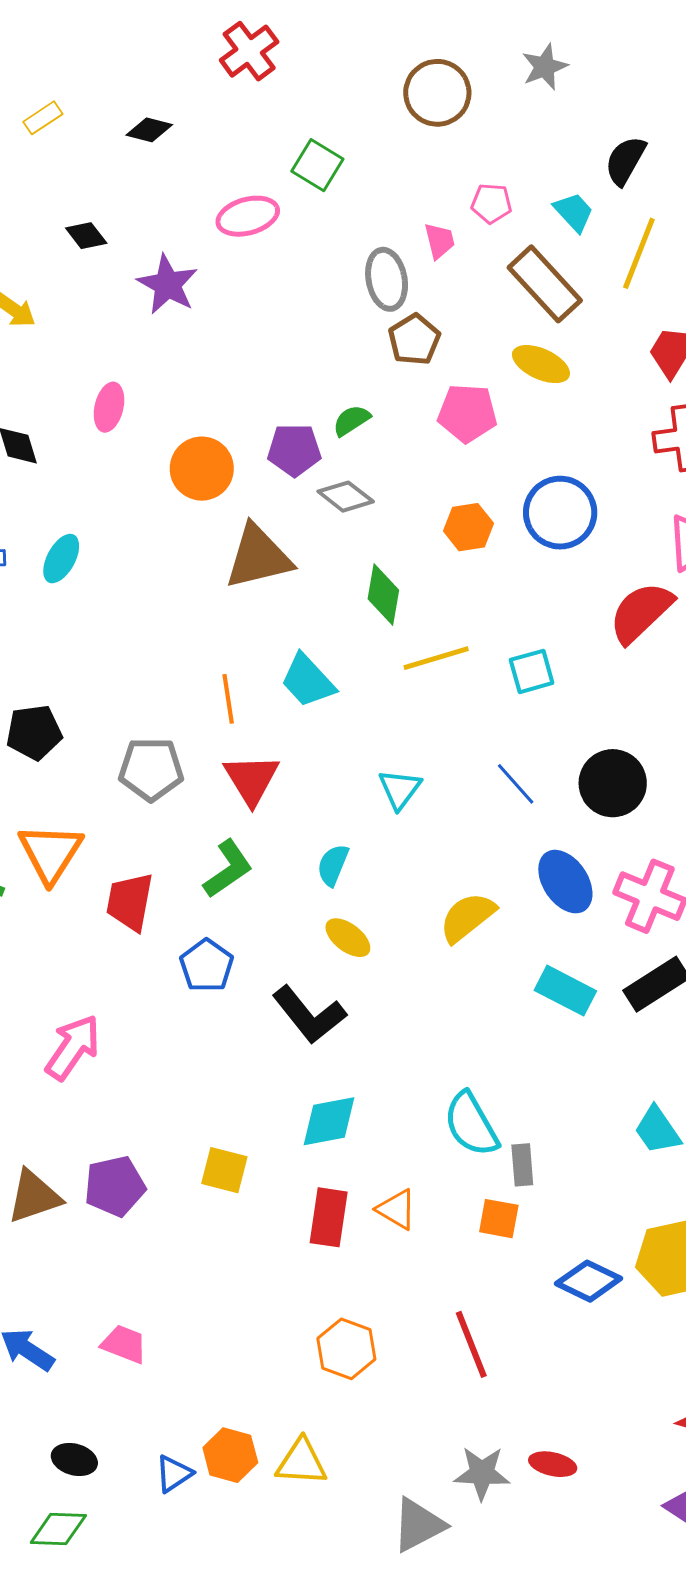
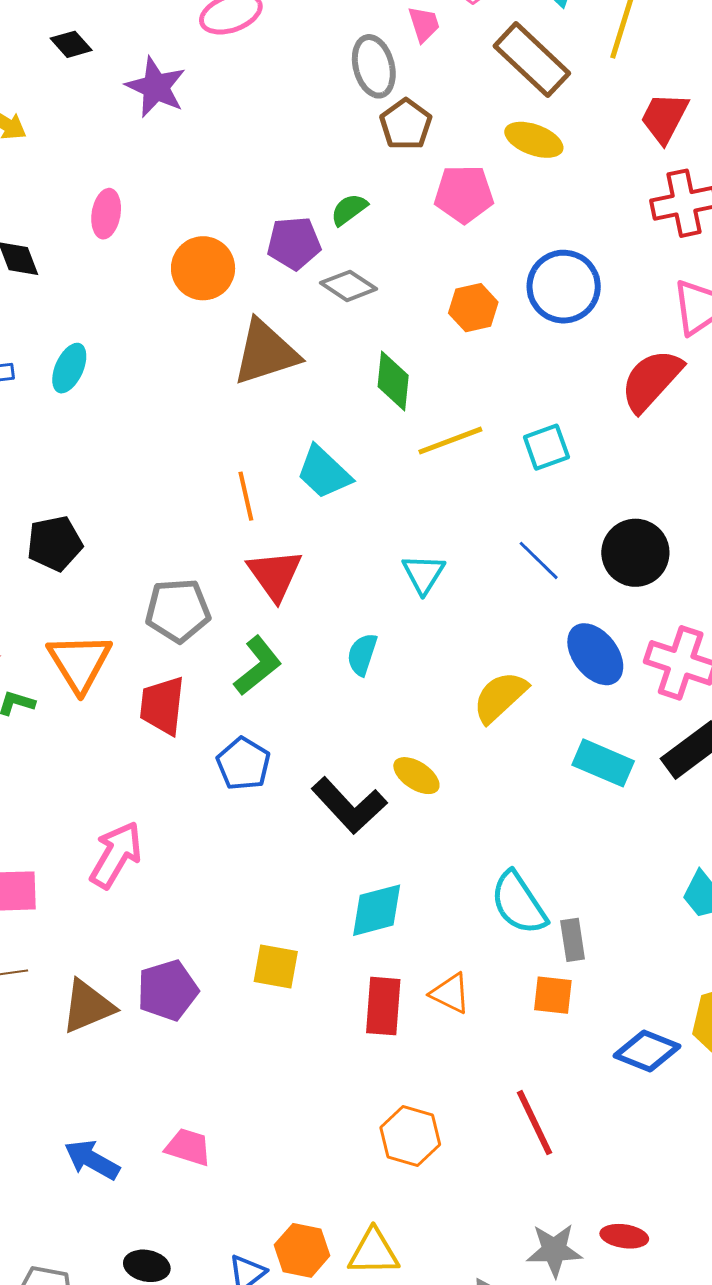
gray pentagon: (151, 769) -> (178, 610), moved
yellow ellipse: (348, 938) -> (416, 776), moved

